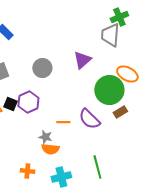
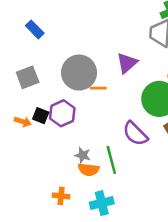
gray circle: (42, 68) -> (79, 73), size x1.5
orange line: (63, 122) -> (98, 88), moved
green line: (97, 167) -> (111, 160), moved

